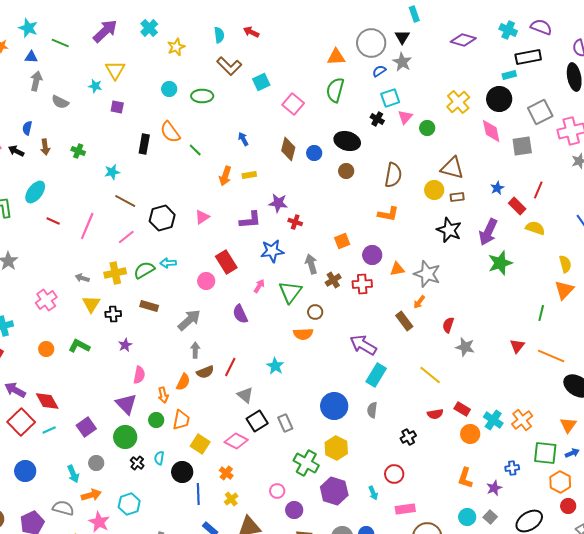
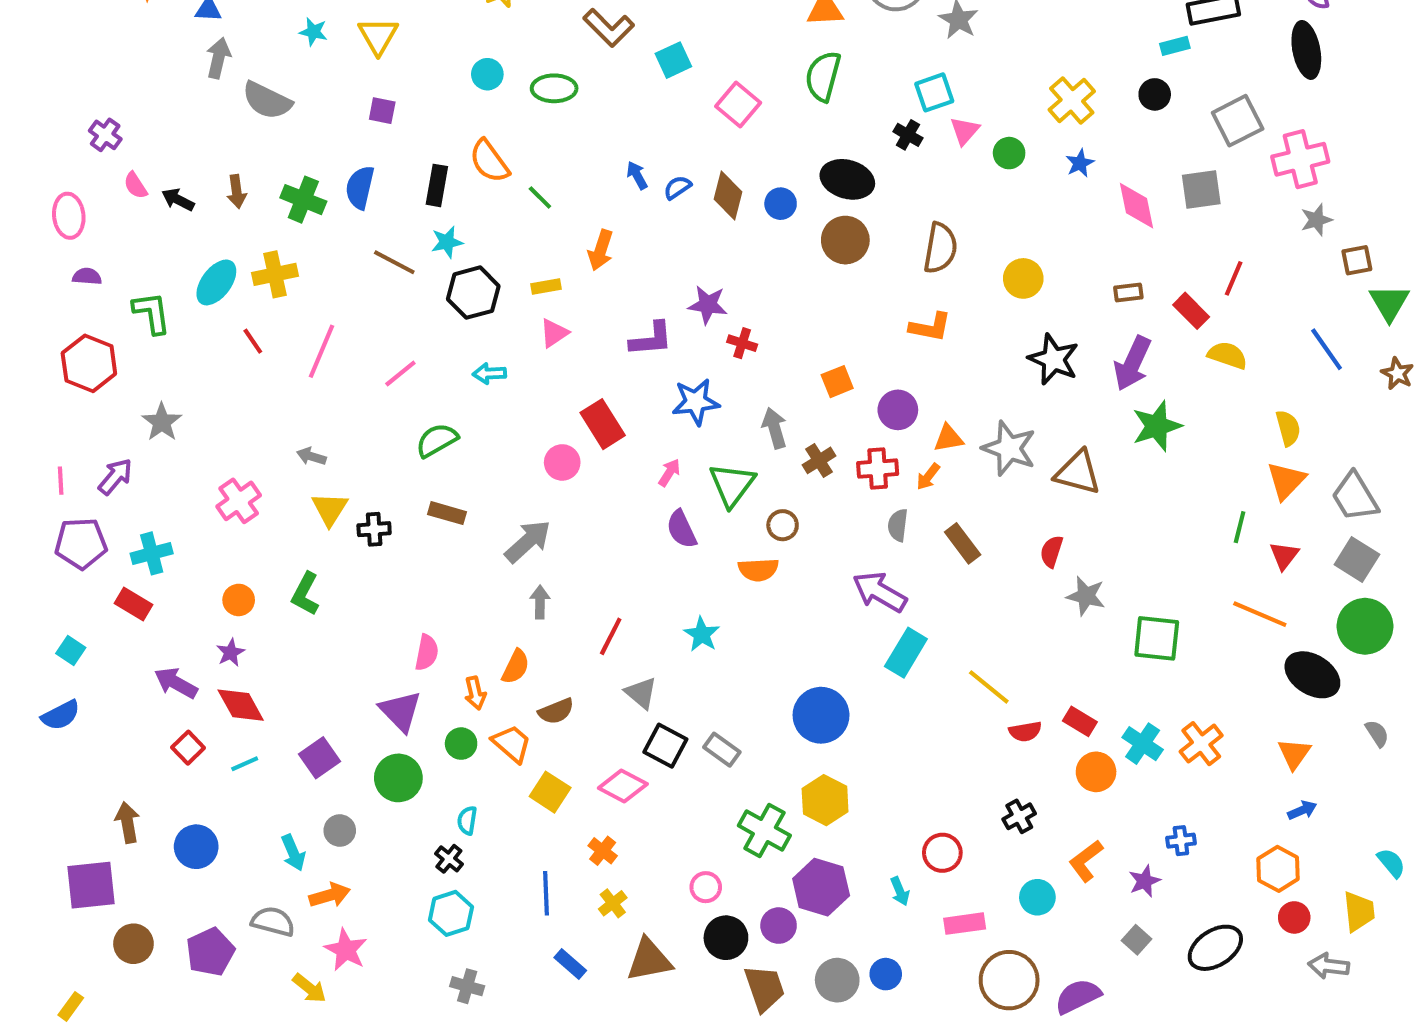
blue semicircle: (379, 71) -> (677, 187), moved
cyan star: (95, 86) -> (313, 32), moved
black circle: (499, 99) -> (1155, 94), size x0.6
gray semicircle: (60, 102) -> (267, 100), size x1.4
blue semicircle: (27, 128) -> (360, 187), moved, size x1.5
pink diamond: (491, 131) -> (1136, 206), moved
green cross: (78, 151) -> (303, 200), size x1.5
brown triangle: (452, 168) -> (1078, 473), moved
brown circle: (346, 171) -> (845, 240), size x1.5
cyan star: (112, 172) -> (447, 242), moved
yellow rectangle: (249, 175) -> (546, 287), moved
blue star: (497, 188) -> (1080, 163), moved
brown rectangle: (457, 197) -> (1128, 293), moved
brown line: (125, 201) -> (394, 262), moved
black hexagon: (162, 218) -> (473, 293), moved
red line: (53, 221) -> (253, 341), turned 32
cyan arrow: (168, 263) -> (489, 373), moved
yellow cross: (115, 273) -> (275, 274), moved
orange arrow: (419, 302) -> (928, 477), moved
purple semicircle: (240, 314) -> (681, 529), moved
purple star: (125, 345) -> (231, 653), moved
green L-shape: (79, 346) -> (305, 594), turned -90
red triangle: (517, 346) -> (1284, 555), moved
brown semicircle: (205, 372) -> (556, 711), moved
yellow line: (430, 375) -> (989, 687), moved
gray semicircle: (372, 410) -> (898, 525), moved
orange trapezoid: (181, 420) -> (512, 744), turned -60
black square: (257, 421) -> (665, 746), turned -30
red square: (21, 422) -> (188, 748), size x0.6
gray rectangle: (285, 423) -> (722, 750), turned -30
black cross: (408, 437) -> (1019, 816), moved
green square: (545, 453) -> (1157, 638), moved
black cross: (137, 463) -> (449, 859), moved
black circle: (182, 472) -> (726, 938), moved
orange L-shape: (465, 478) -> (1086, 861), turned 35
cyan hexagon: (129, 504) -> (451, 913), moved
purple circle: (294, 510) -> (779, 926), moved
cyan circle: (467, 517) -> (1037, 897), moved

